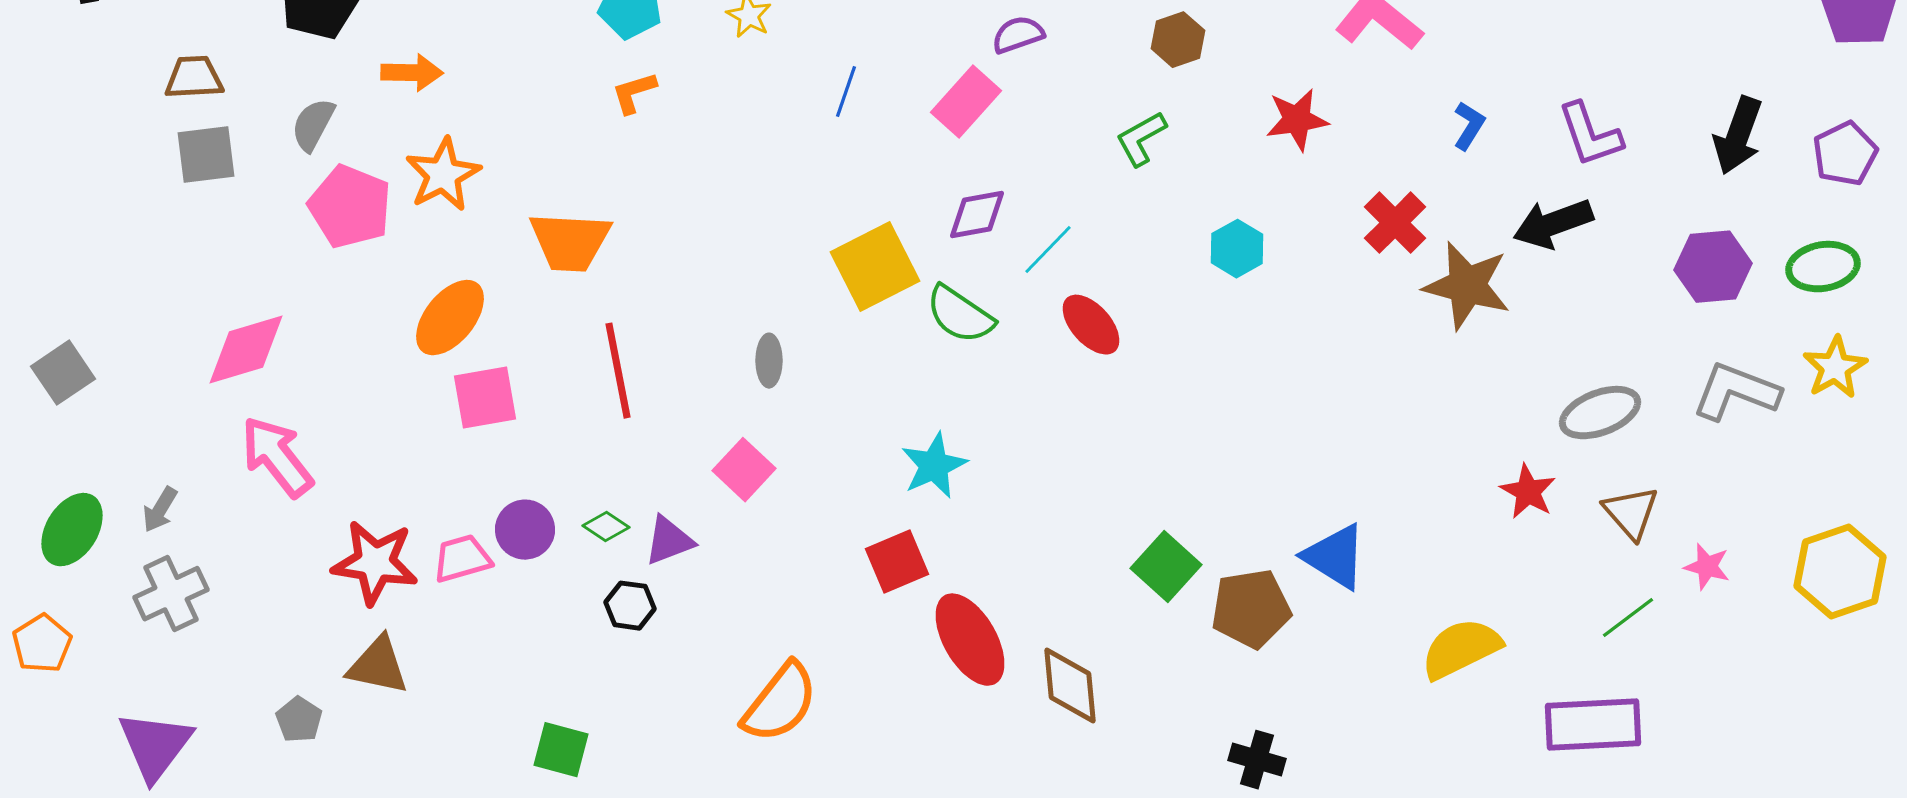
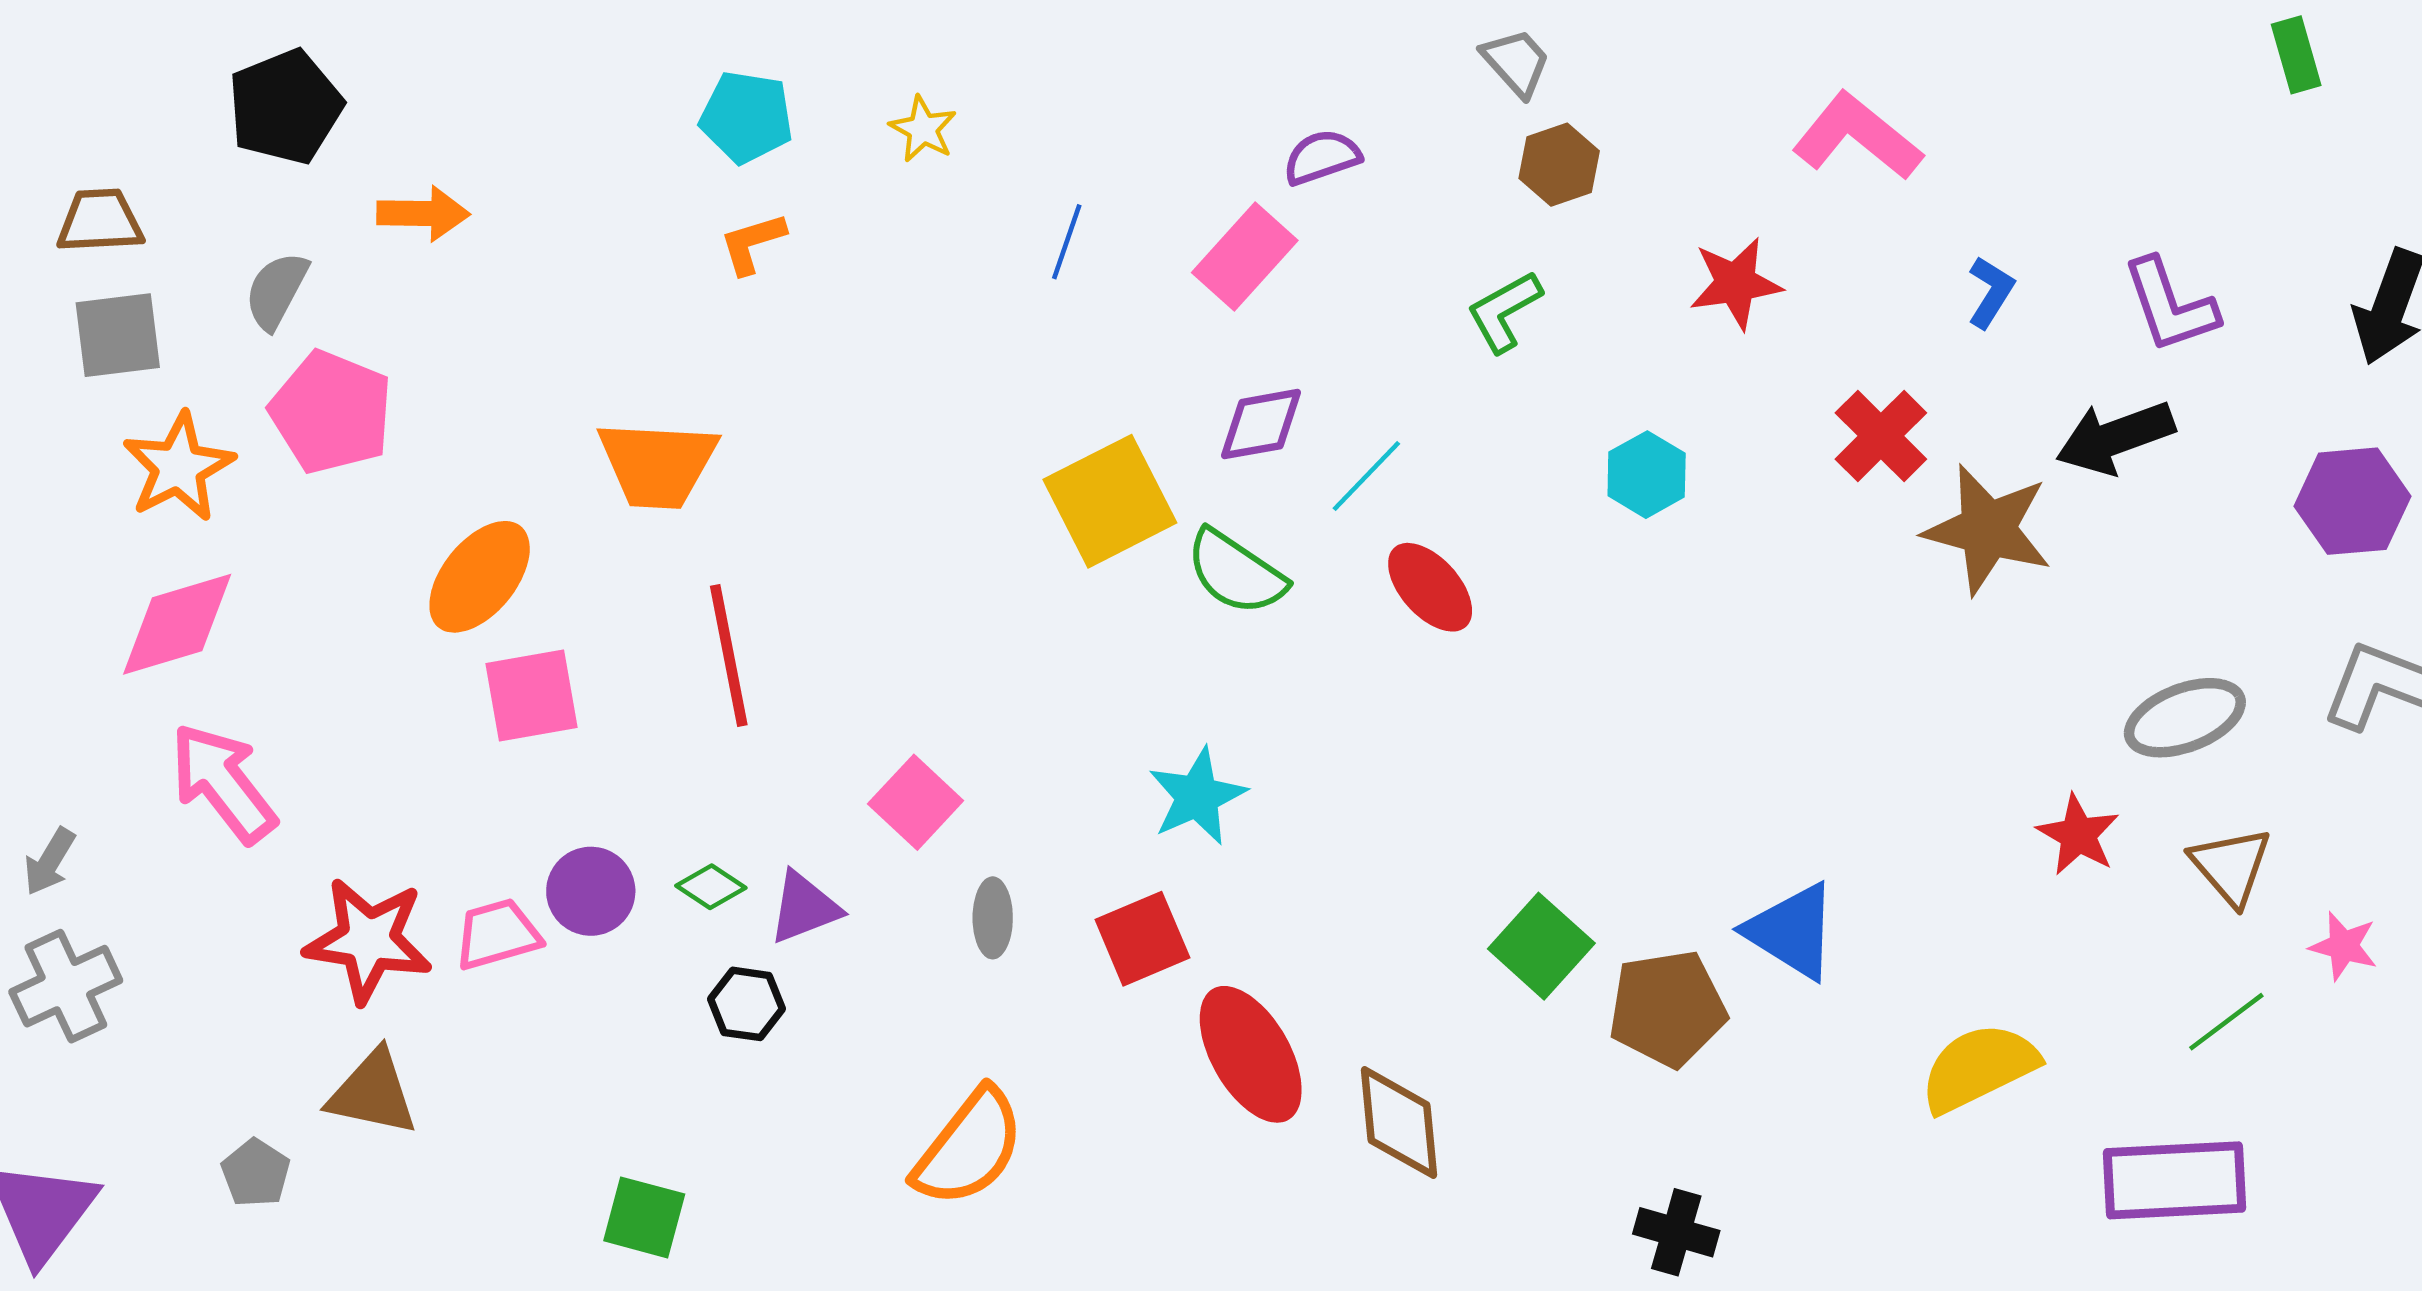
orange star: (443, 175) -> (179, 467), moved
gray ellipse: (769, 361) -> (993, 918), moved

